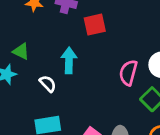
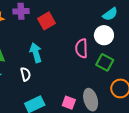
white semicircle: (48, 84) -> (26, 74), turned 48

